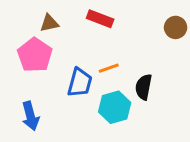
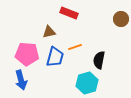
brown triangle: (49, 23) -> (49, 32), moved
pink pentagon: (35, 55) -> (27, 54), moved, turned -30
cyan hexagon: (115, 107) -> (87, 83), moved

